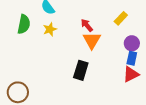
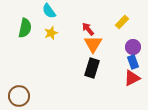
blue rectangle: (132, 58) -> (133, 62), turned -32
black rectangle: (81, 70) -> (92, 68), moved

